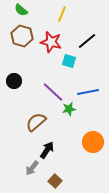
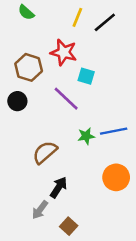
brown hexagon: (22, 36) -> (29, 67), moved
black line: (87, 41) -> (105, 22), moved
purple line: (53, 92) -> (66, 99), moved
blue line: (88, 92) -> (114, 131), moved

